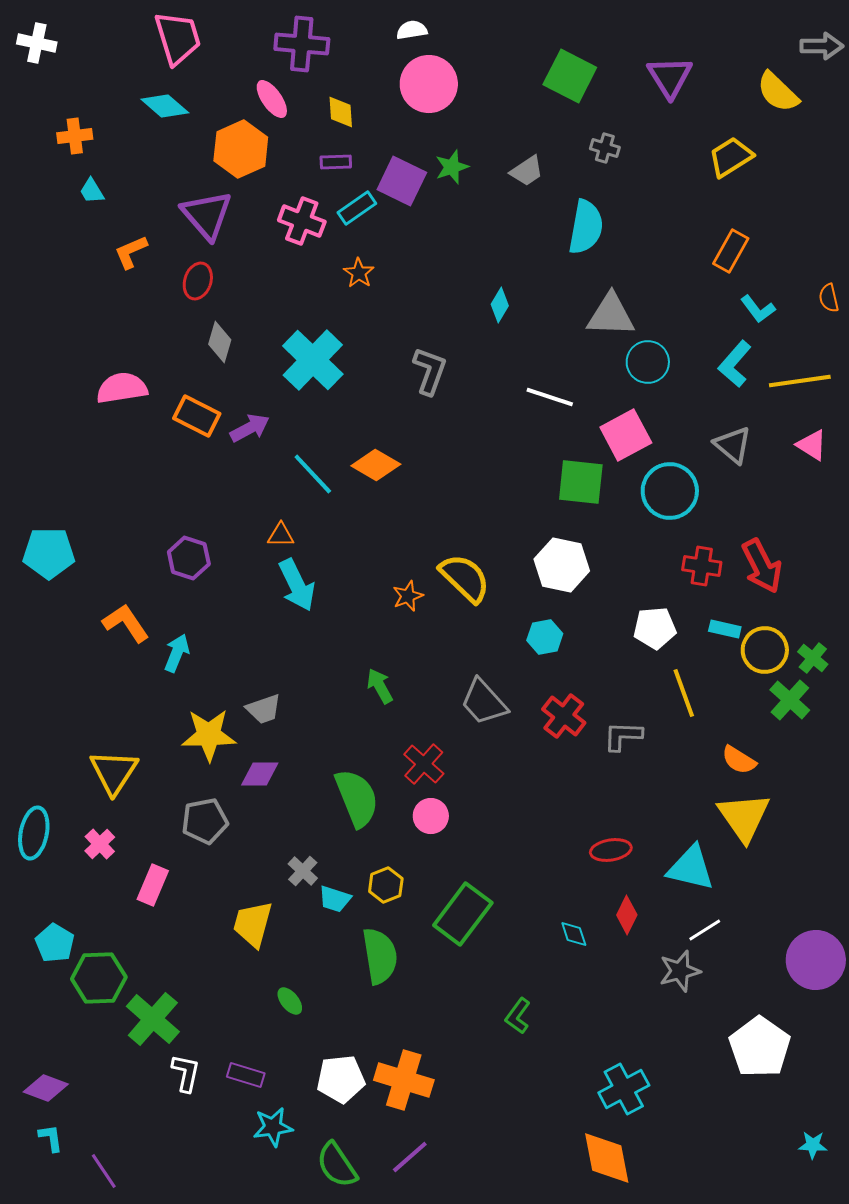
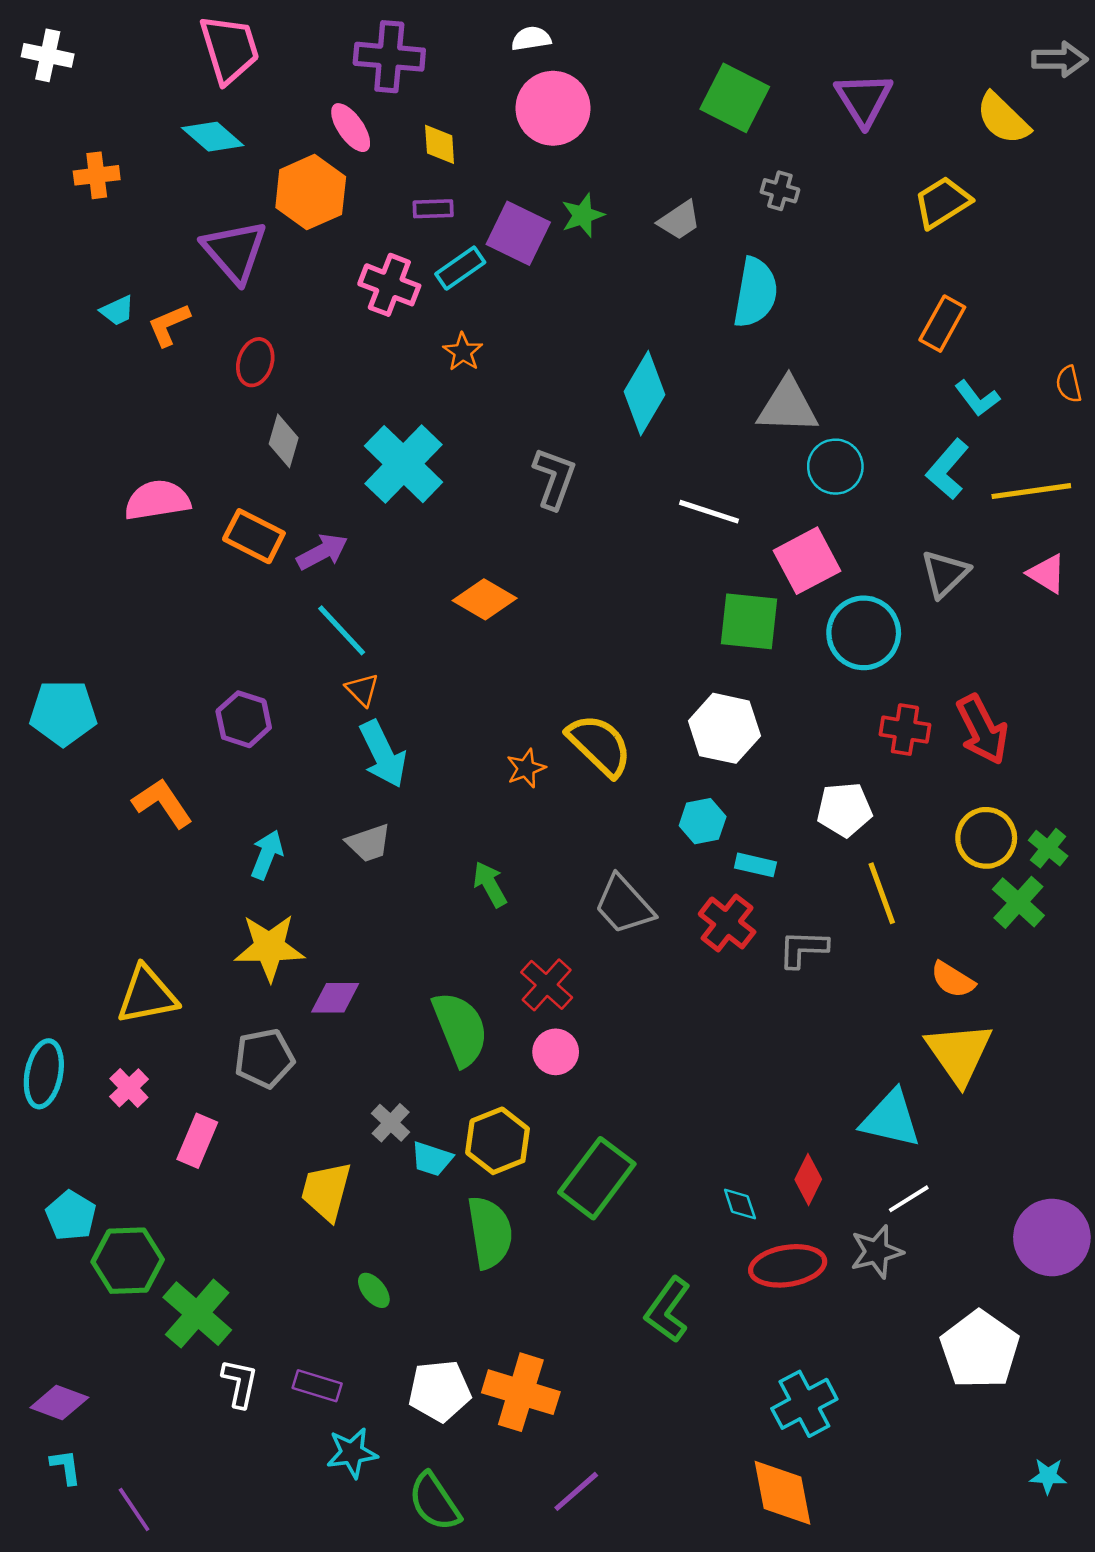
cyan trapezoid: (92, 191) -> (117, 311), moved, turned -84
purple triangle: (207, 215) -> (235, 251), moved
cyan diamond: (500, 305) -> (645, 393), size x1.8
gray triangle: (733, 445) -> (945, 574), turned 36
cyan line: (313, 474) -> (342, 630), moved
orange triangle: (281, 535) -> (362, 690), turned 44
cyan rectangle: (725, 629) -> (755, 865), moved
cyan arrow: (177, 653) -> (267, 855), moved
gray trapezoid: (264, 709) -> (369, 843), moved
yellow triangle: (114, 772) -> (147, 995), turned 46
red ellipse: (611, 850) -> (788, 1266), moved, size x1.4
yellow hexagon: (386, 885) -> (498, 1141), size x1.4
green L-shape: (518, 1016) -> (668, 1310), size x1.4
purple line: (410, 1157) -> (576, 1491), moved

